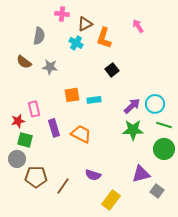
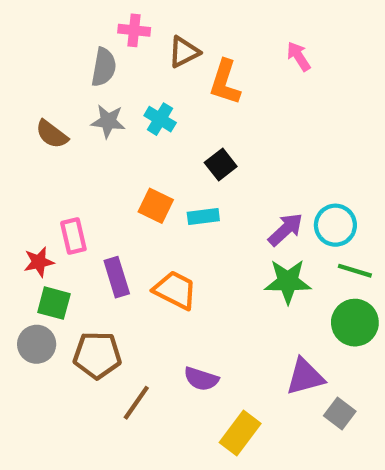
gray semicircle: (39, 36) -> (104, 67), moved
cyan cross: (76, 43) -> (160, 119), moved
gray star: (50, 67) -> (108, 121), moved
black square: (112, 70) -> (221, 165), moved
orange square: (72, 95) -> (156, 206), turned 35
brown pentagon: (36, 177) -> (97, 355), moved

